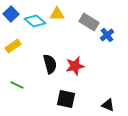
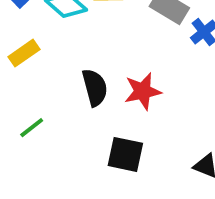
green line: (17, 85) -> (32, 128), turned -64

